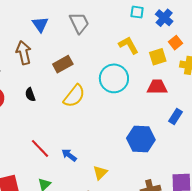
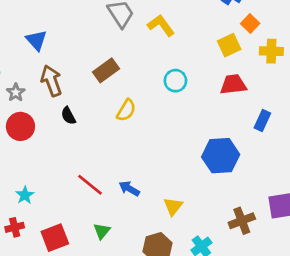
blue triangle: (40, 24) -> (36, 40), moved
yellow L-shape: (129, 45) -> (161, 25), moved
brown arrow: (24, 53) -> (51, 81), moved
cyan circle: (114, 78) -> (175, 81), size x0.6
yellow semicircle: (74, 96) -> (126, 110), size x0.7

